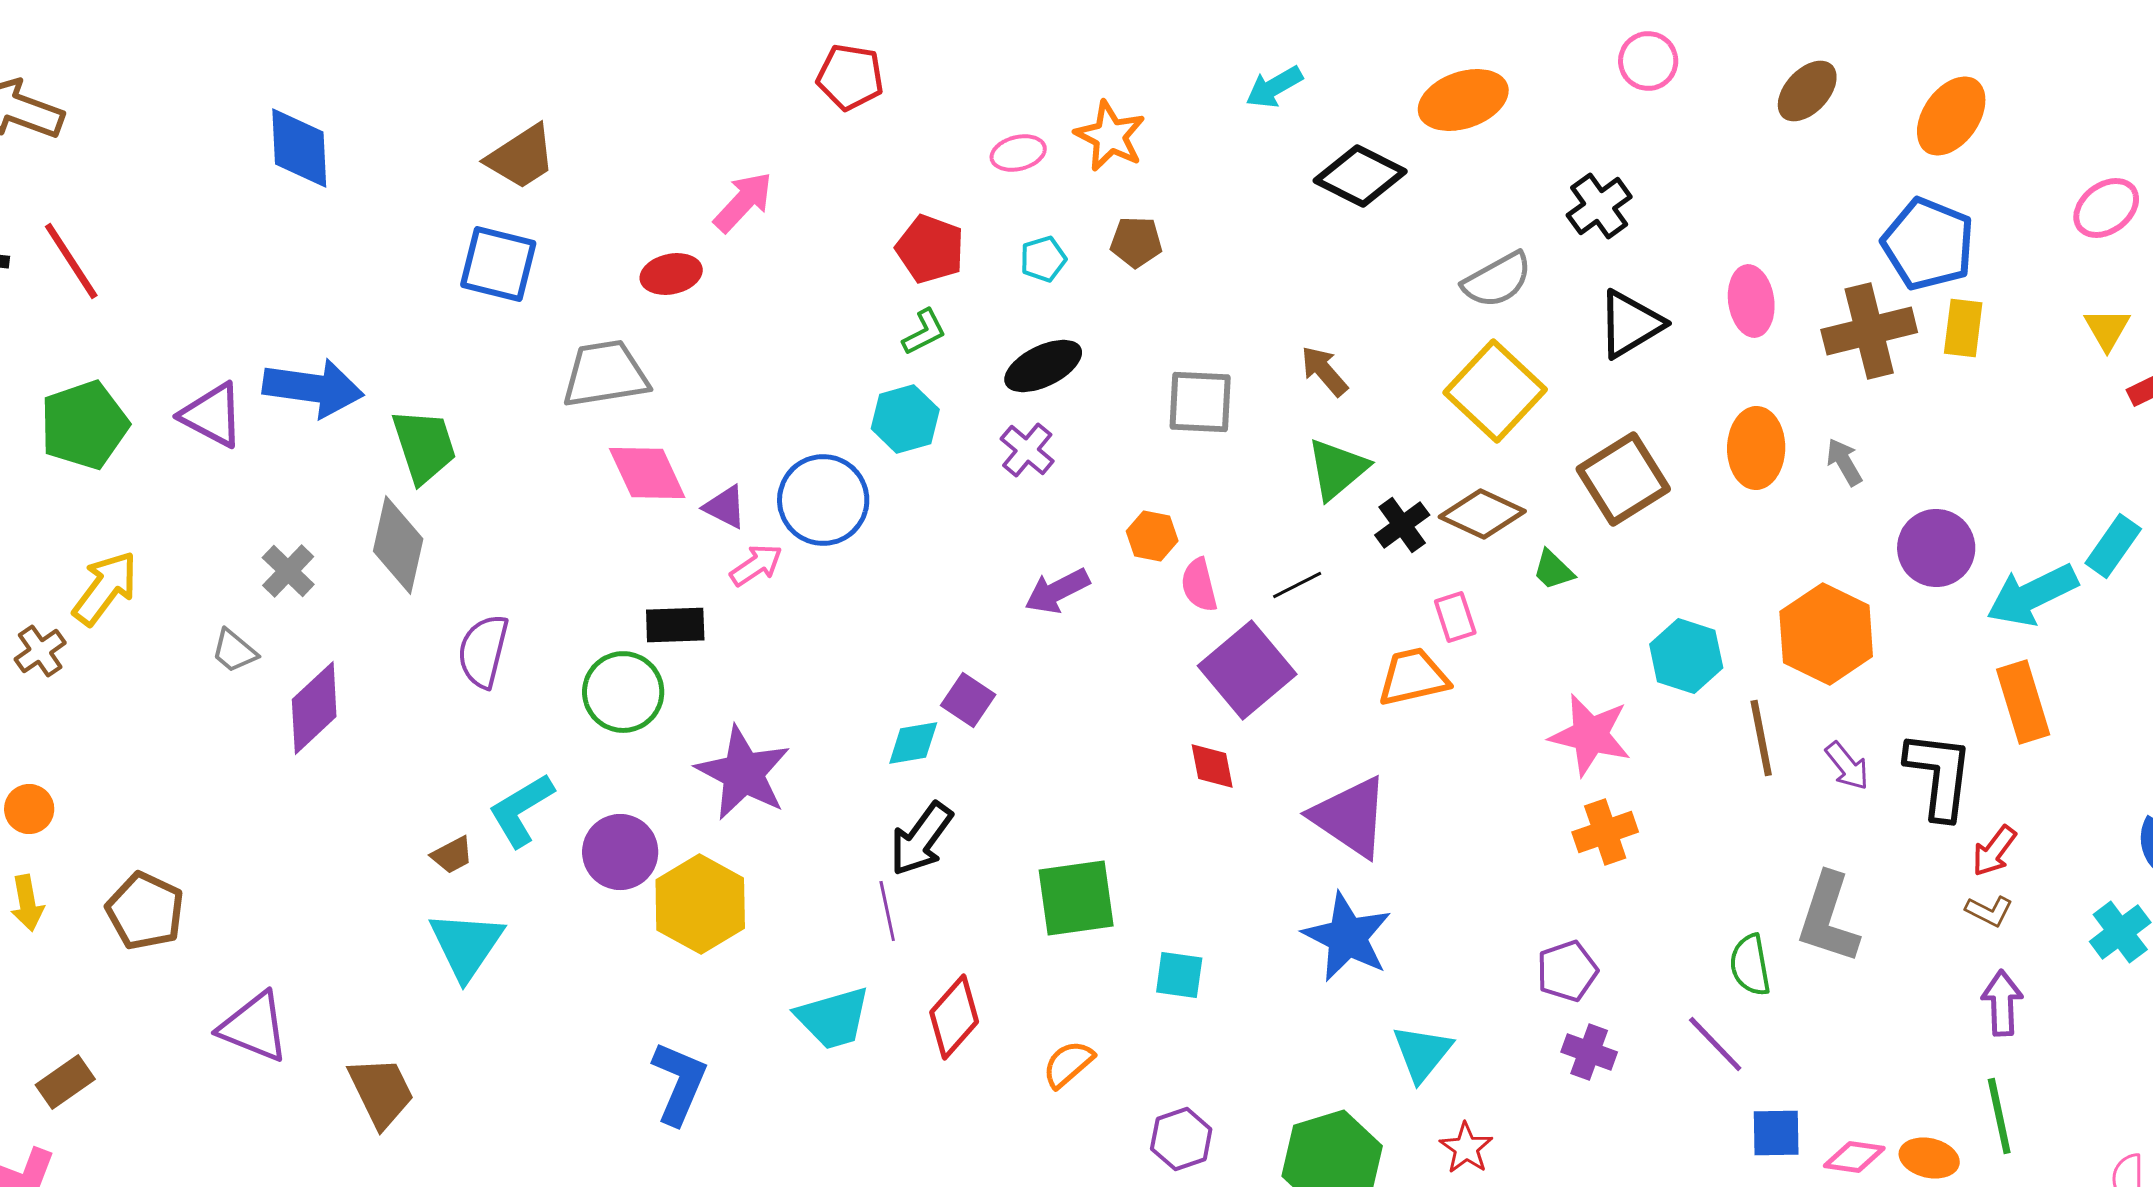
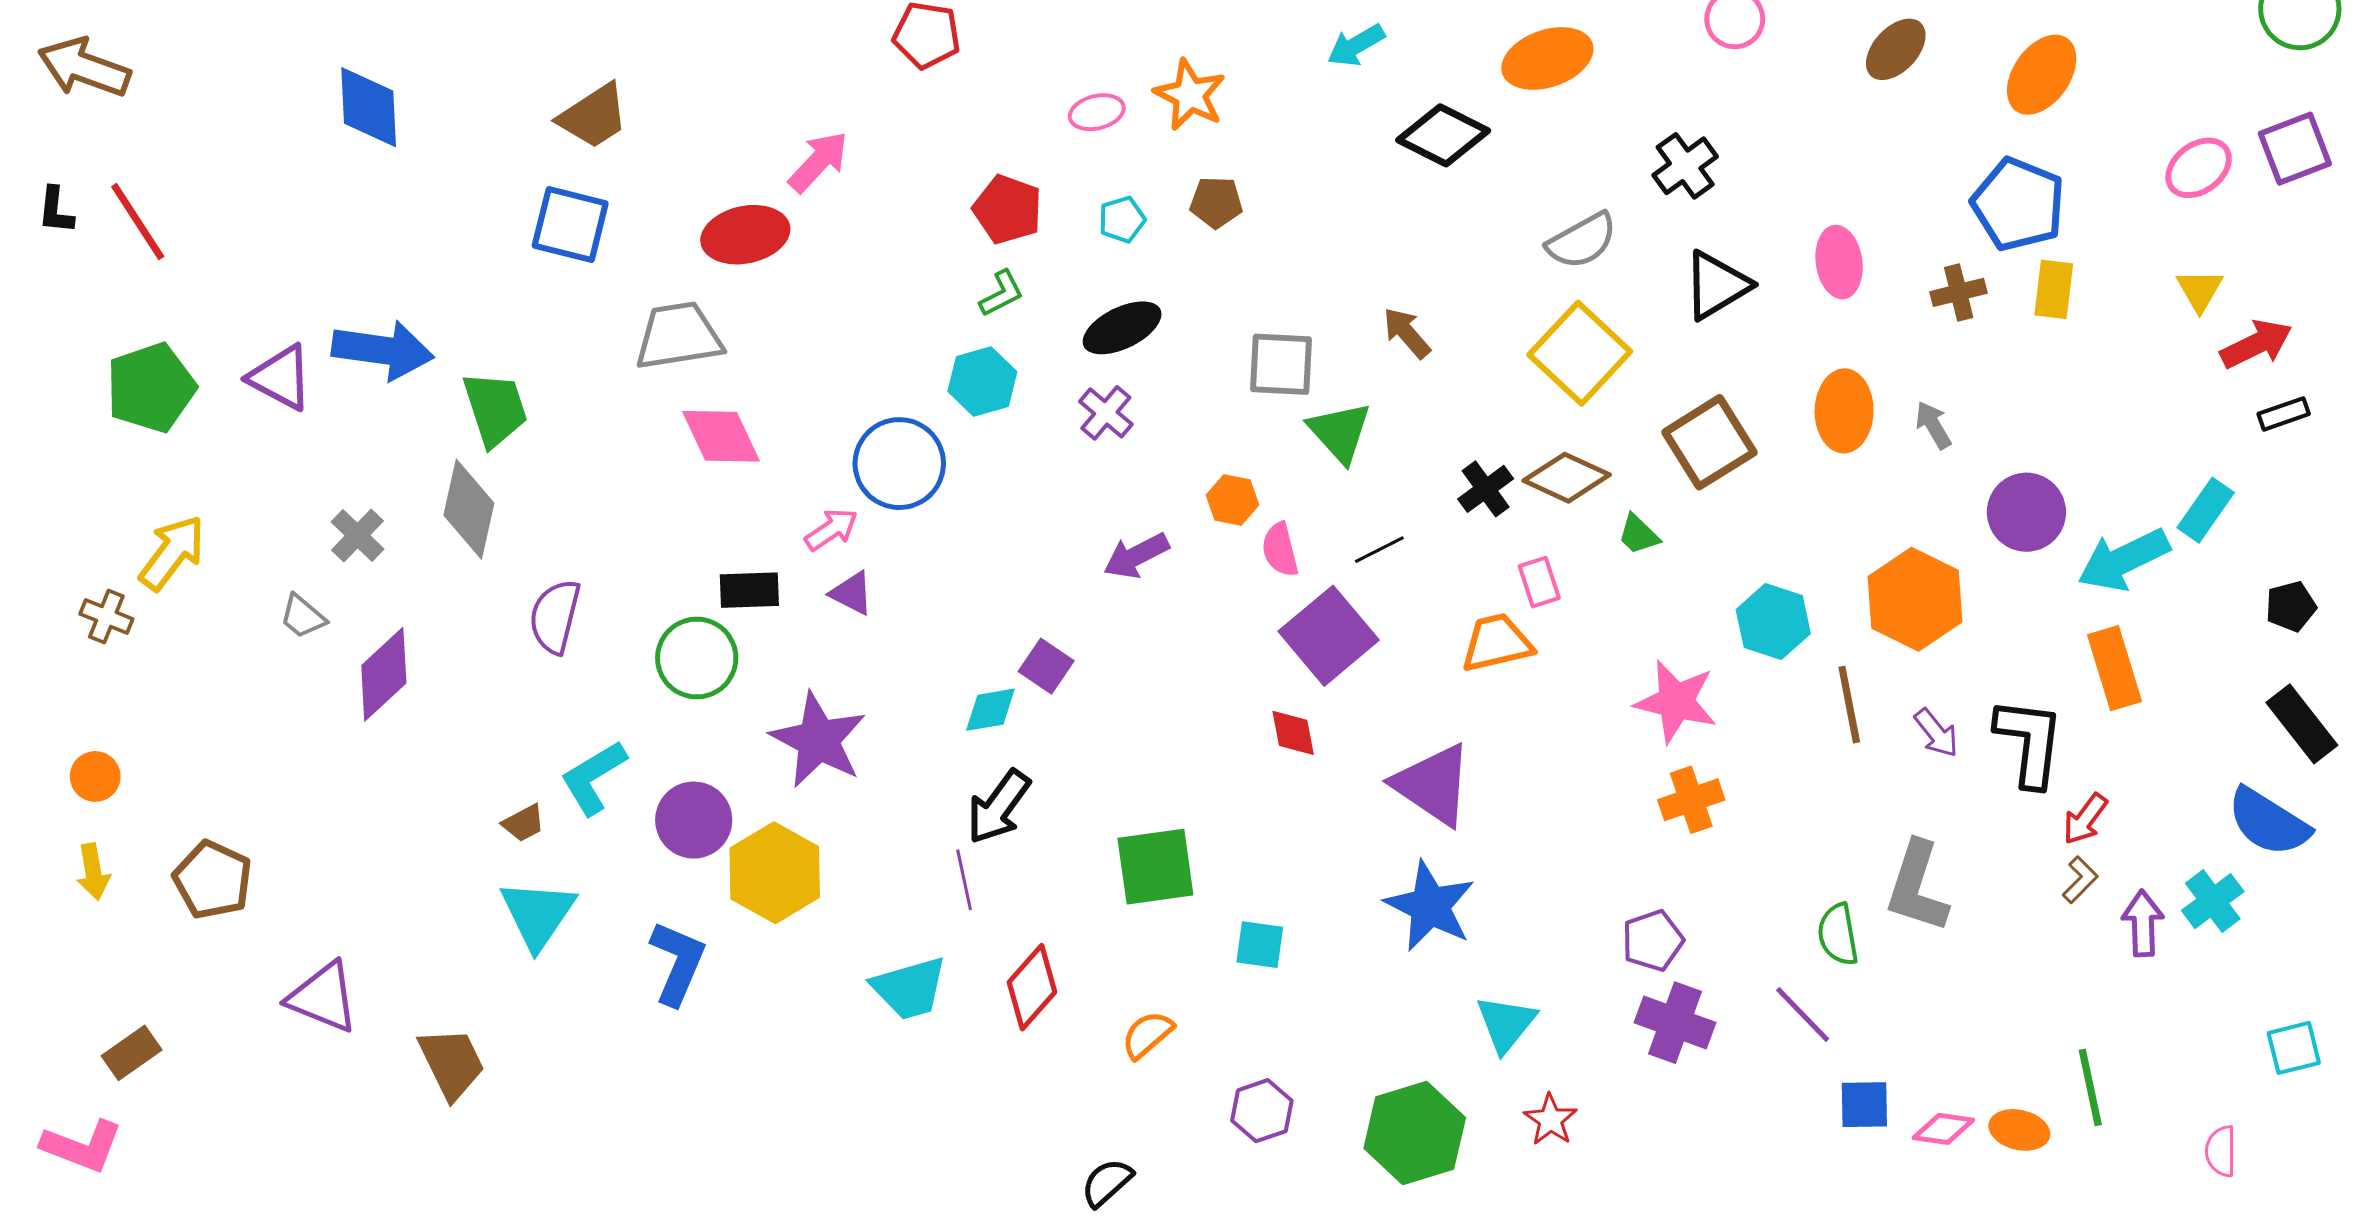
red ellipse: (671, 274) -> (745, 235), size x1.4
brown cross: (1869, 331) -> (1959, 292), size x0.6
green triangle: (1337, 469) -> (1340, 432), moved, turned -32
purple triangle: (725, 507) -> (852, 593), moved
brown cross: (40, 651) -> (106, 616), turned -33
brown L-shape: (1989, 911) -> (2080, 880), turned -72
purple arrow: (2002, 1003) -> (2143, 923), moved
purple cross: (1589, 1052) -> (1675, 1023), size x1.4
blue L-shape: (679, 1083) -> (677, 963), moved

